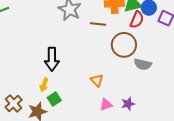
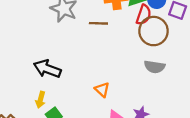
brown circle: (124, 45) -> (153, 31), moved
black arrow: (52, 59) -> (47, 69), turned 115

